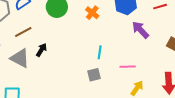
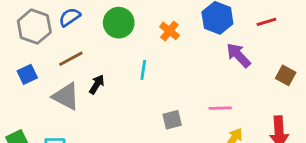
cyan line: (100, 52) -> (143, 70), moved

